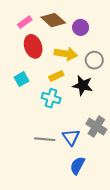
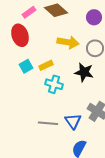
purple circle: (81, 27) -> (94, 17), moved
red ellipse: (33, 46) -> (20, 35), moved
yellow rectangle: (56, 76) -> (46, 65), moved

